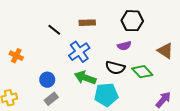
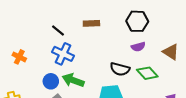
purple semicircle: (124, 46) -> (138, 47), moved
blue cross: (79, 52) -> (63, 54), moved, turned -30
green arrow: (85, 78) -> (73, 80), moved

